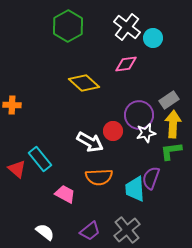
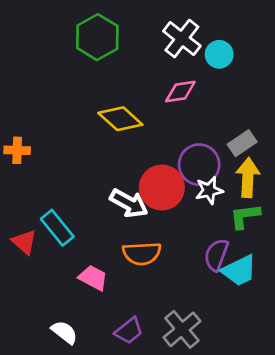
red circle: (113, 131) -> (162, 188), size x1.6
cyan trapezoid: (135, 189) -> (239, 271), moved, turned -112

